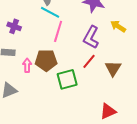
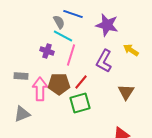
purple cross: (14, 26) -> (47, 51), moved
red line: (89, 61) -> (81, 82), moved
pink arrow: (27, 65) -> (40, 89), size x1.6

